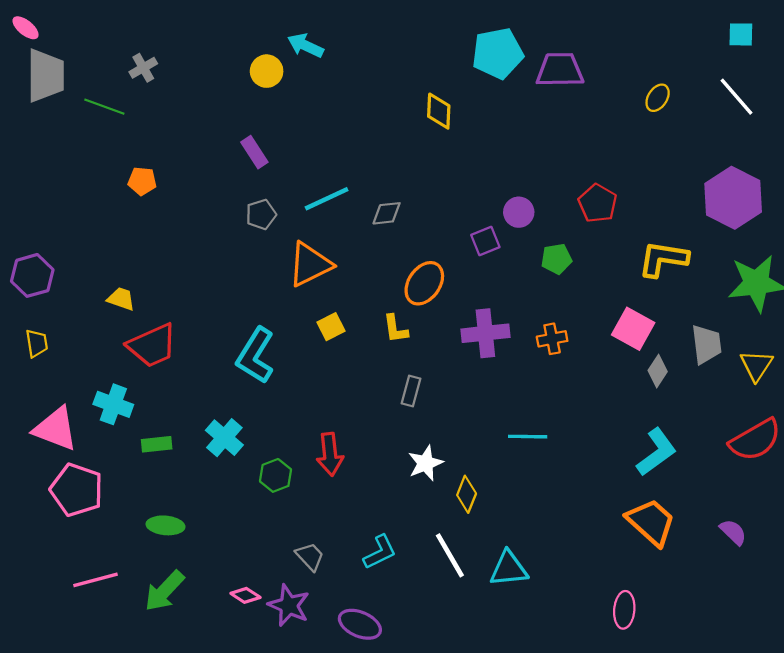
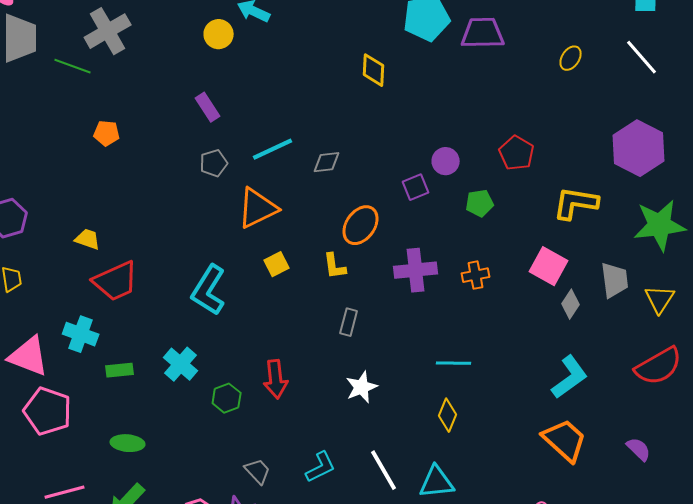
gray cross: (143, 68) -> (108, 31), size x1.8
yellow diamond: (467, 494) -> (448, 415), moved

